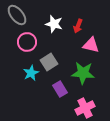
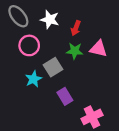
white star: (54, 24) -> (50, 19), moved
red arrow: (78, 26) -> (76, 28), moved
green star: (83, 73) -> (75, 51), moved, size x0.7

